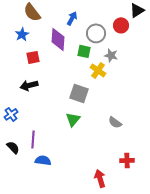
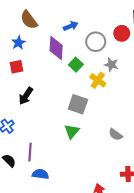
blue arrow: (72, 18) -> (71, 26), turned 40
green square: (84, 51) -> (76, 65), moved, turned 32
red square: (33, 57) -> (16, 67), moved
black arrow: (29, 85) -> (26, 96), turned -42

